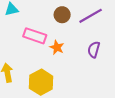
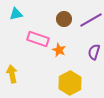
yellow hexagon: (41, 82) -> (70, 83), moved

